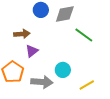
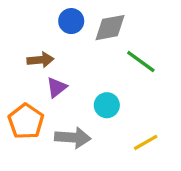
cyan circle: (63, 70) -> (107, 105), moved

